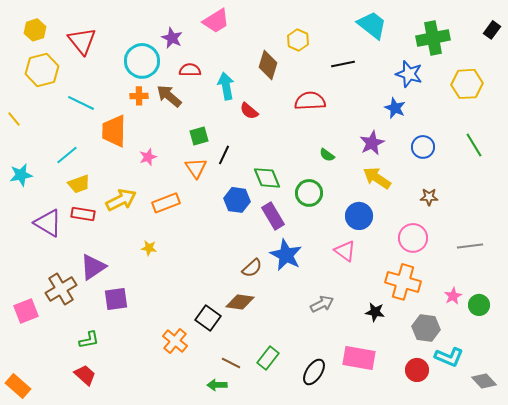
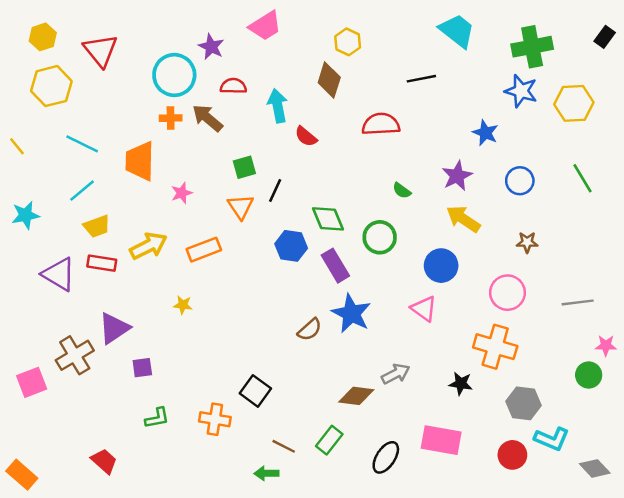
yellow hexagon: (298, 40) -> (348, 42), moved
blue star: (409, 74) -> (521, 91), moved
cyan line: (81, 103) -> (82, 144), moved
pink star: (453, 296) -> (606, 345), moved, turned 30
purple square: (116, 299) -> (142, 368), size x0.7
brown diamond: (240, 302) -> (356, 396), moved
green L-shape: (89, 340) -> (157, 418), moved
orange cross: (175, 341) -> (215, 419), turned -30

